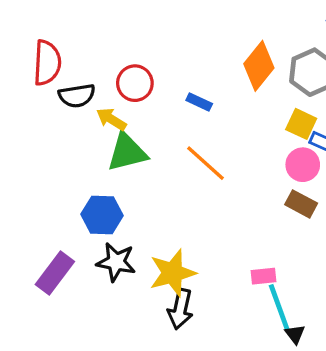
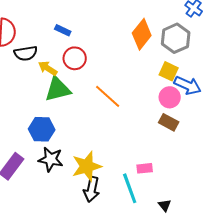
red circle: (135, 83) -> (75, 58), moved
blue rectangle: (199, 102) -> (63, 30), moved
cyan line: (279, 307) -> (130, 188), moved

